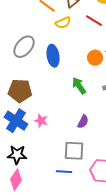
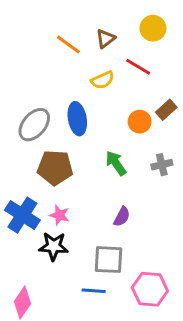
yellow semicircle: (63, 23) -> (103, 80), moved
gray ellipse: (24, 47) -> (34, 125), moved
brown pentagon: (20, 91) -> (55, 168), moved
black star: (17, 155) -> (54, 246), moved

